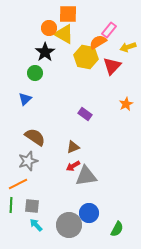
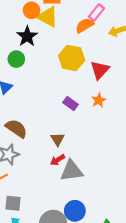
yellow hexagon: (86, 57) -> (72, 58), moved
red triangle: (112, 66) -> (100, 70), moved
orange star: (126, 104) -> (99, 100), moved
brown triangle: (73, 147) -> (57, 139), turned -40

